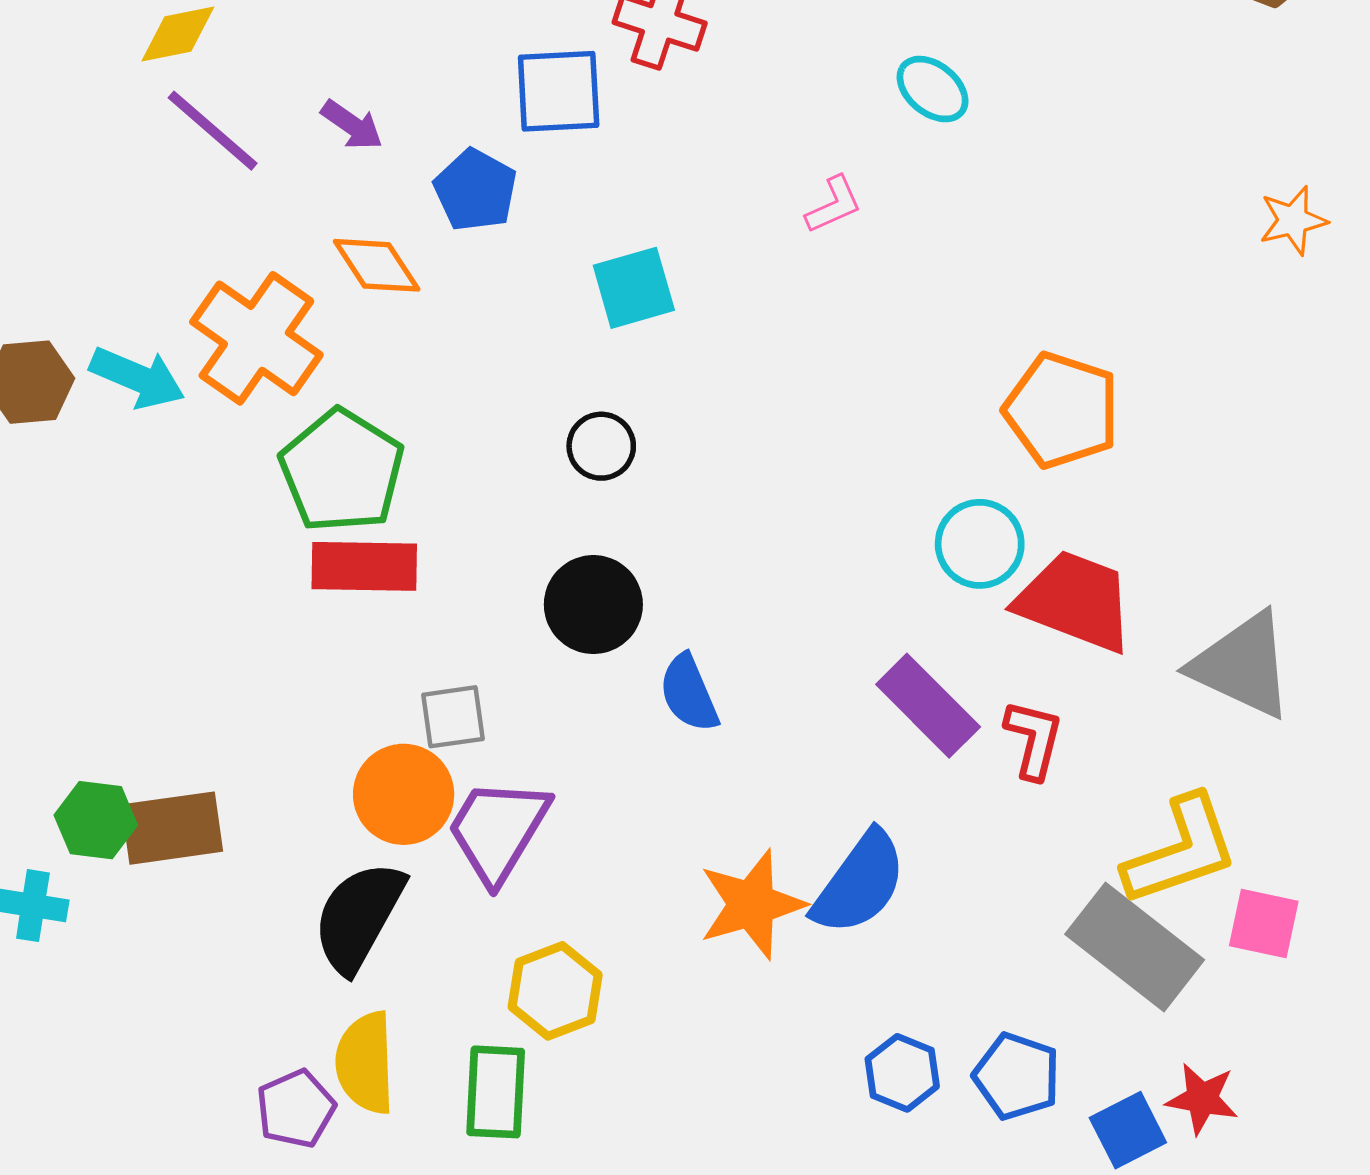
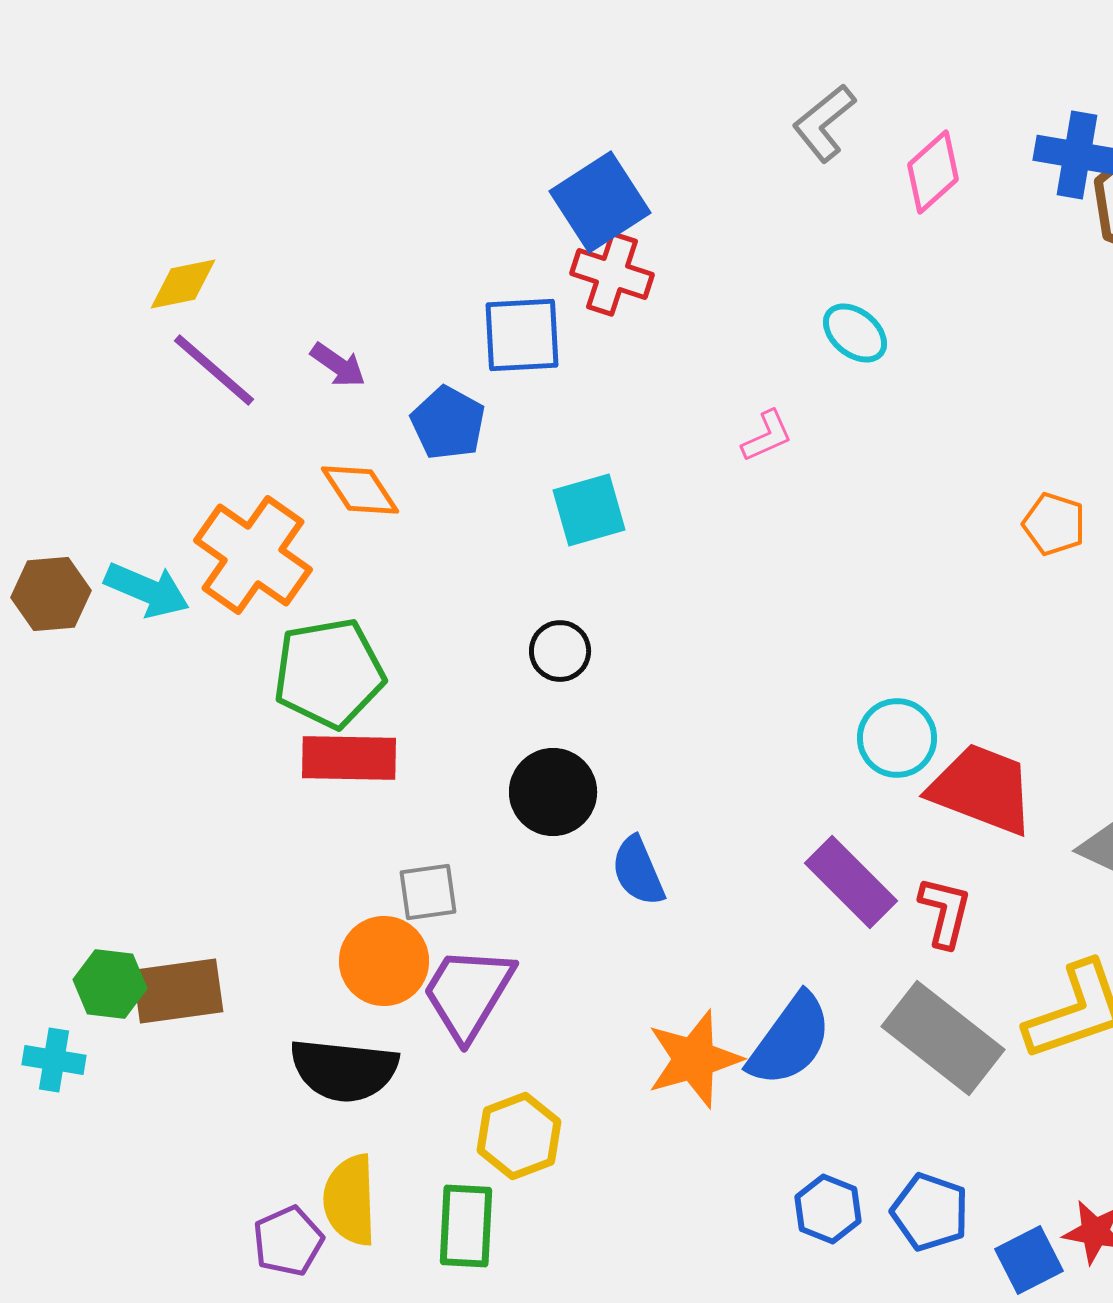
orange pentagon: (1062, 410) -> (1054, 524), moved, size x0.6
green pentagon: (342, 471) -> (329, 673), turned 30
black semicircle: (359, 917) -> (344, 1070), turned -113
gray rectangle: (1135, 947) -> (943, 1038), moved

